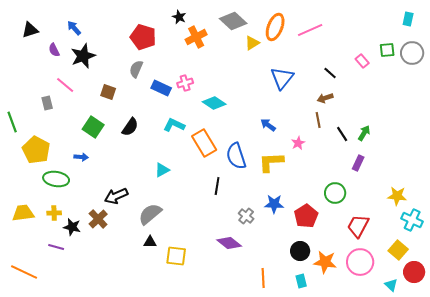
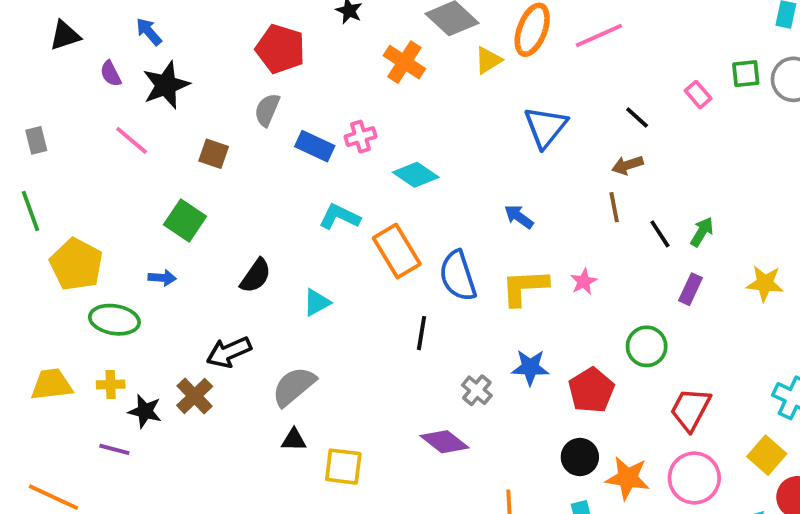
orange cross: (196, 37) -> (404, 62), moved, turned -30
gray rectangle: (47, 103) -> (36, 140), moved
black semicircle: (130, 127) -> (256, 276), moved
pink star: (298, 143) -> (584, 282), moved
yellow star: (397, 196) -> (765, 283), moved

